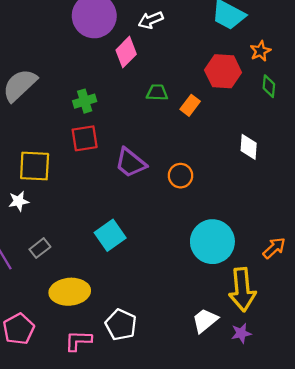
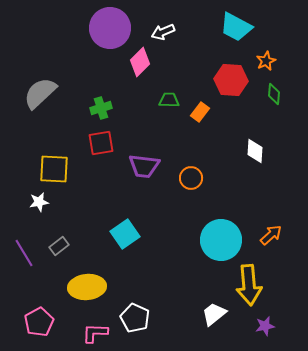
purple trapezoid: (130, 163) -> (144, 166), turned -32
orange arrow: (274, 248) -> (271, 235), moved
purple star: (241, 333) -> (265, 326), moved

